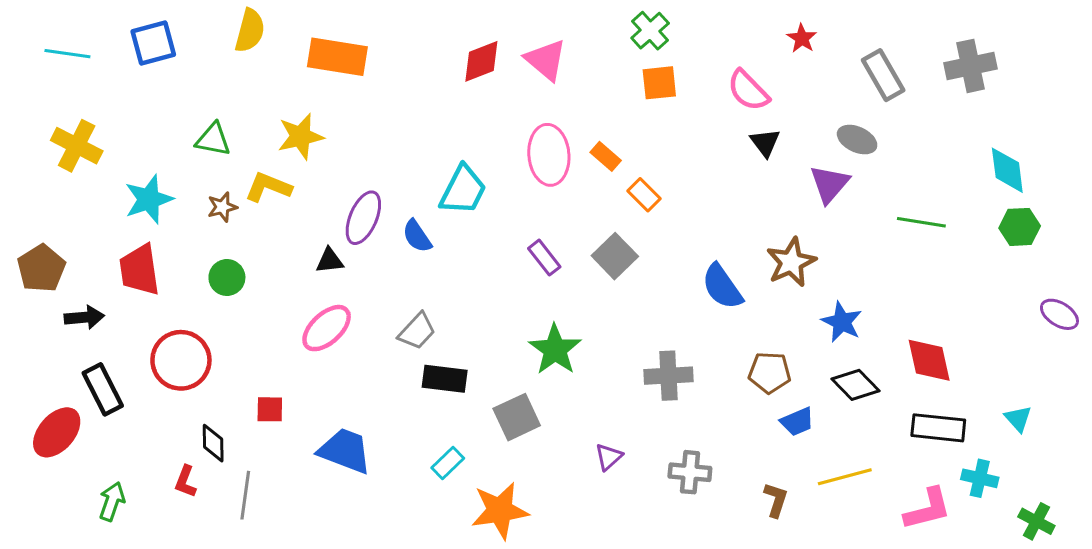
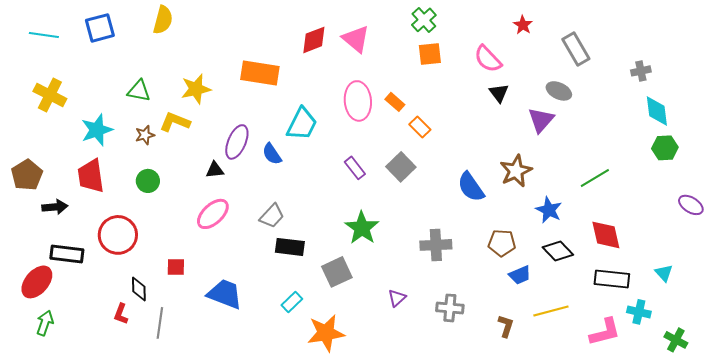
orange rectangle: (337, 57) -> (260, 73), moved
gray cross: (971, 66) -> (641, 71), moved, size x0.6
green line: (921, 222) -> (595, 178), moved, turned -40
black rectangle: (103, 389) -> (67, 254), turned -56
green arrow: (112, 501) -> (45, 323), moved

